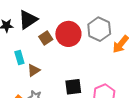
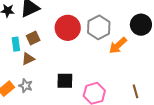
brown square: (46, 38) -> (33, 38), moved

